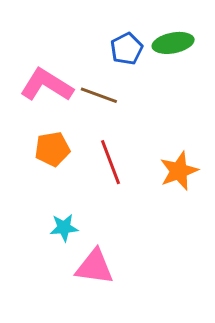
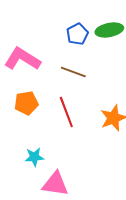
brown line: (99, 95) -> (73, 72), moved

